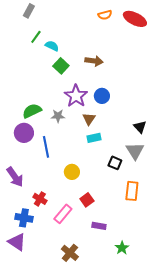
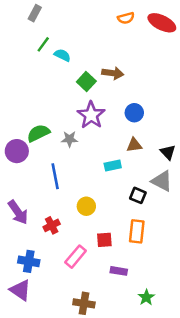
green square: (61, 66) -> (86, 82), moved
blue circle: (102, 96) -> (134, 113), moved
brown triangle: (89, 119) -> (134, 145), moved, turned 48
purple circle: (24, 133) -> (17, 151), moved
gray triangle: (135, 151) -> (162, 181), turned -30
orange rectangle: (132, 191) -> (137, 231), moved
red cross: (40, 199) -> (52, 225), moved, turned 32
red square: (87, 200) -> (104, 240), turned 32
brown cross: (70, 253) -> (84, 303), turned -30

